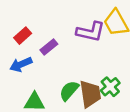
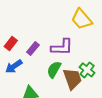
purple L-shape: (91, 32) -> (62, 47), moved
green semicircle: (69, 91) -> (54, 70), moved

